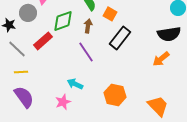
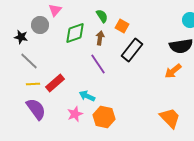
red rectangle: (43, 41) -> (55, 83), moved
orange hexagon: (115, 95) -> (104, 117), moved

